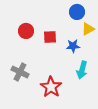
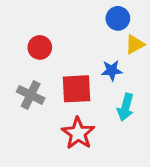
red square: (50, 37) -> (77, 89), moved, size x1.5
gray cross: (20, 72) -> (31, 95), moved

